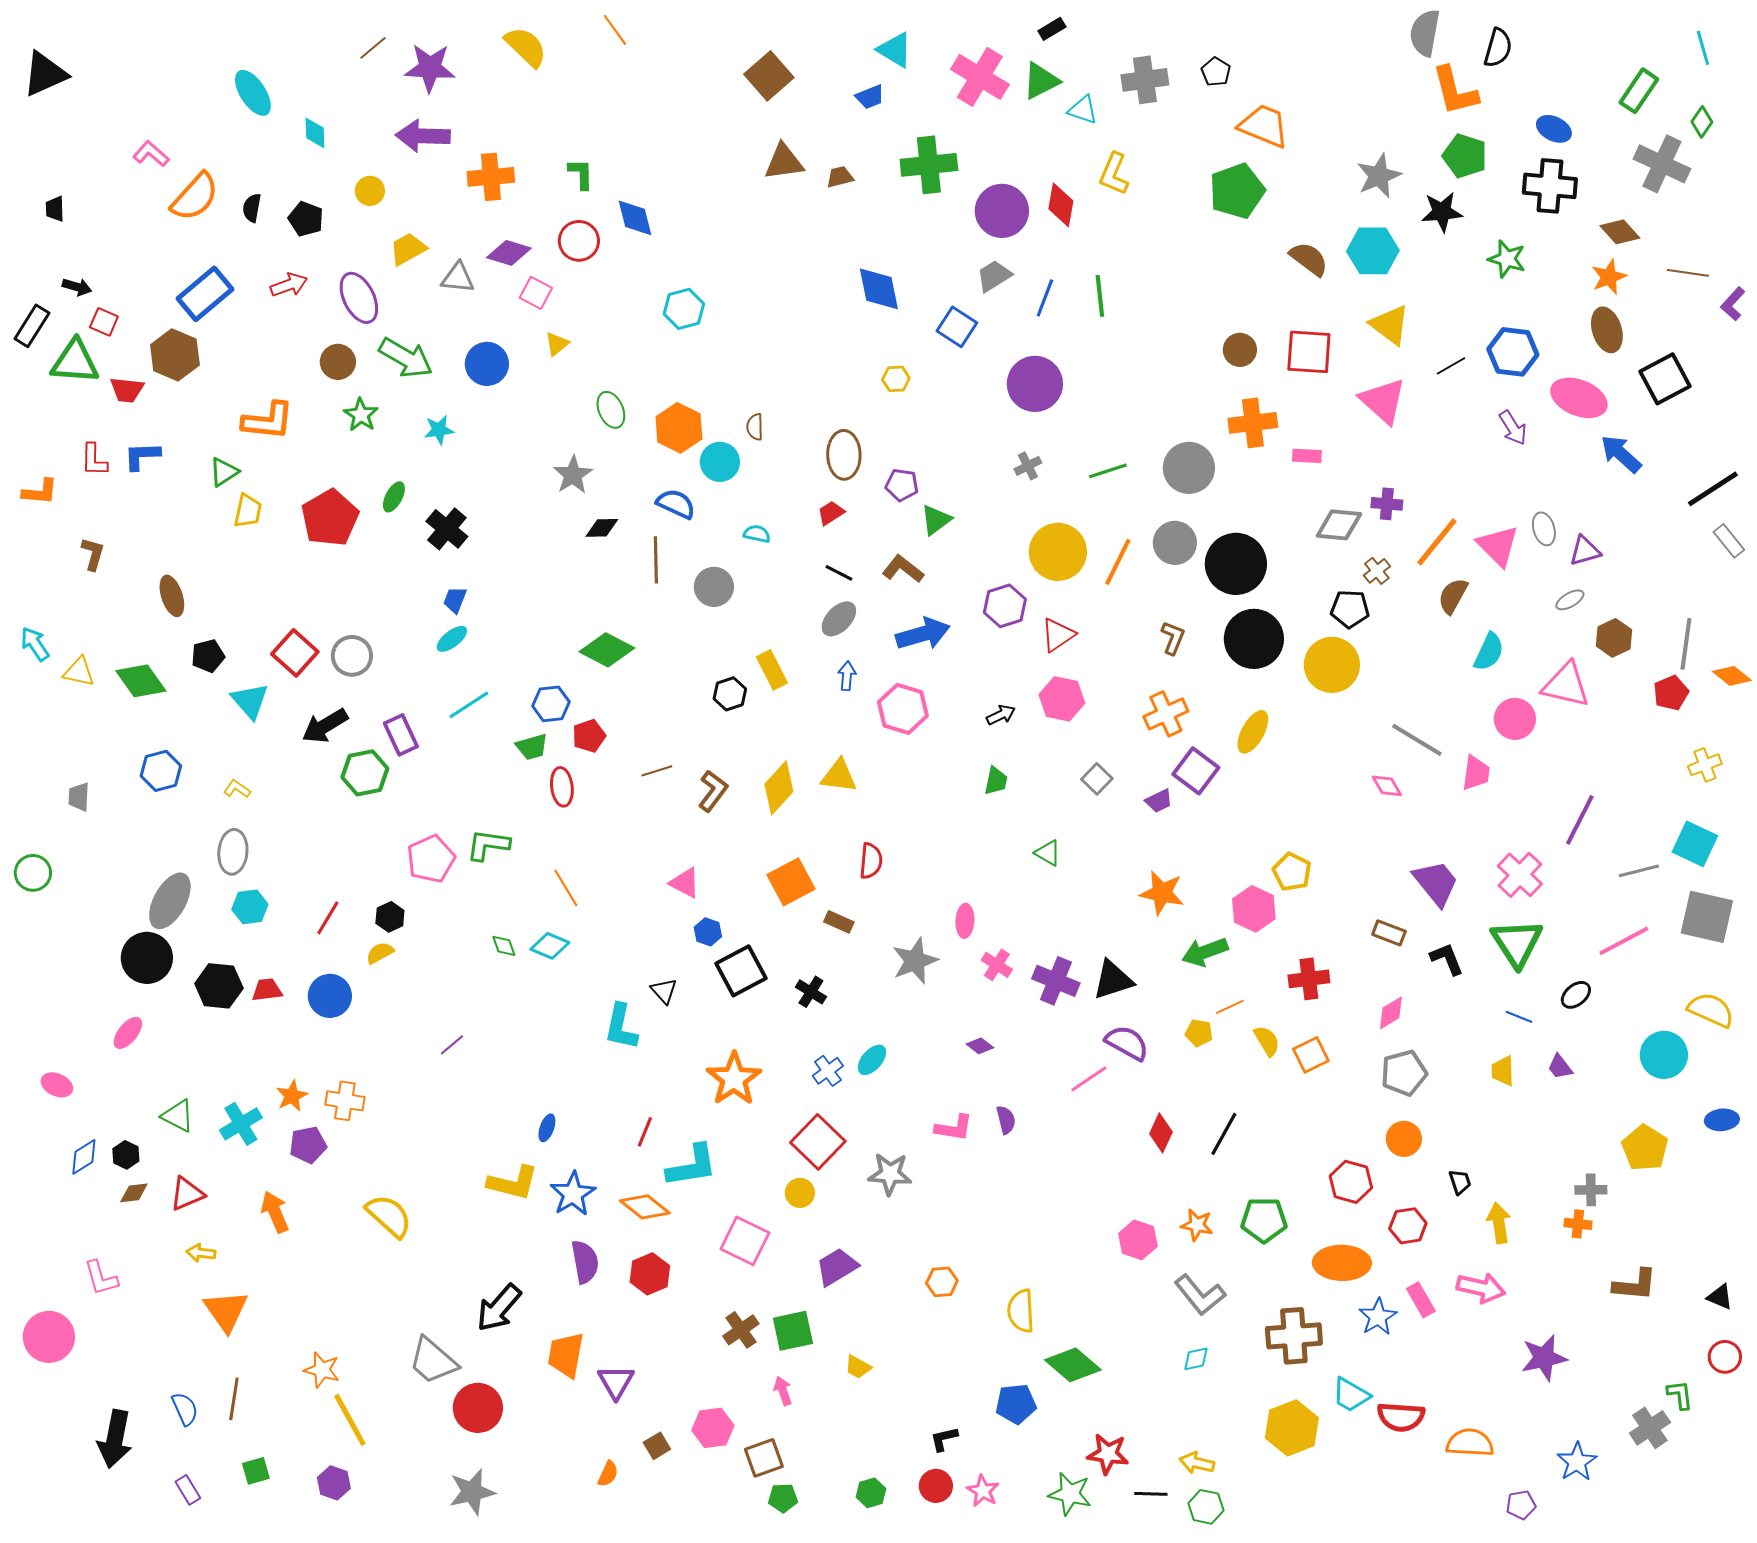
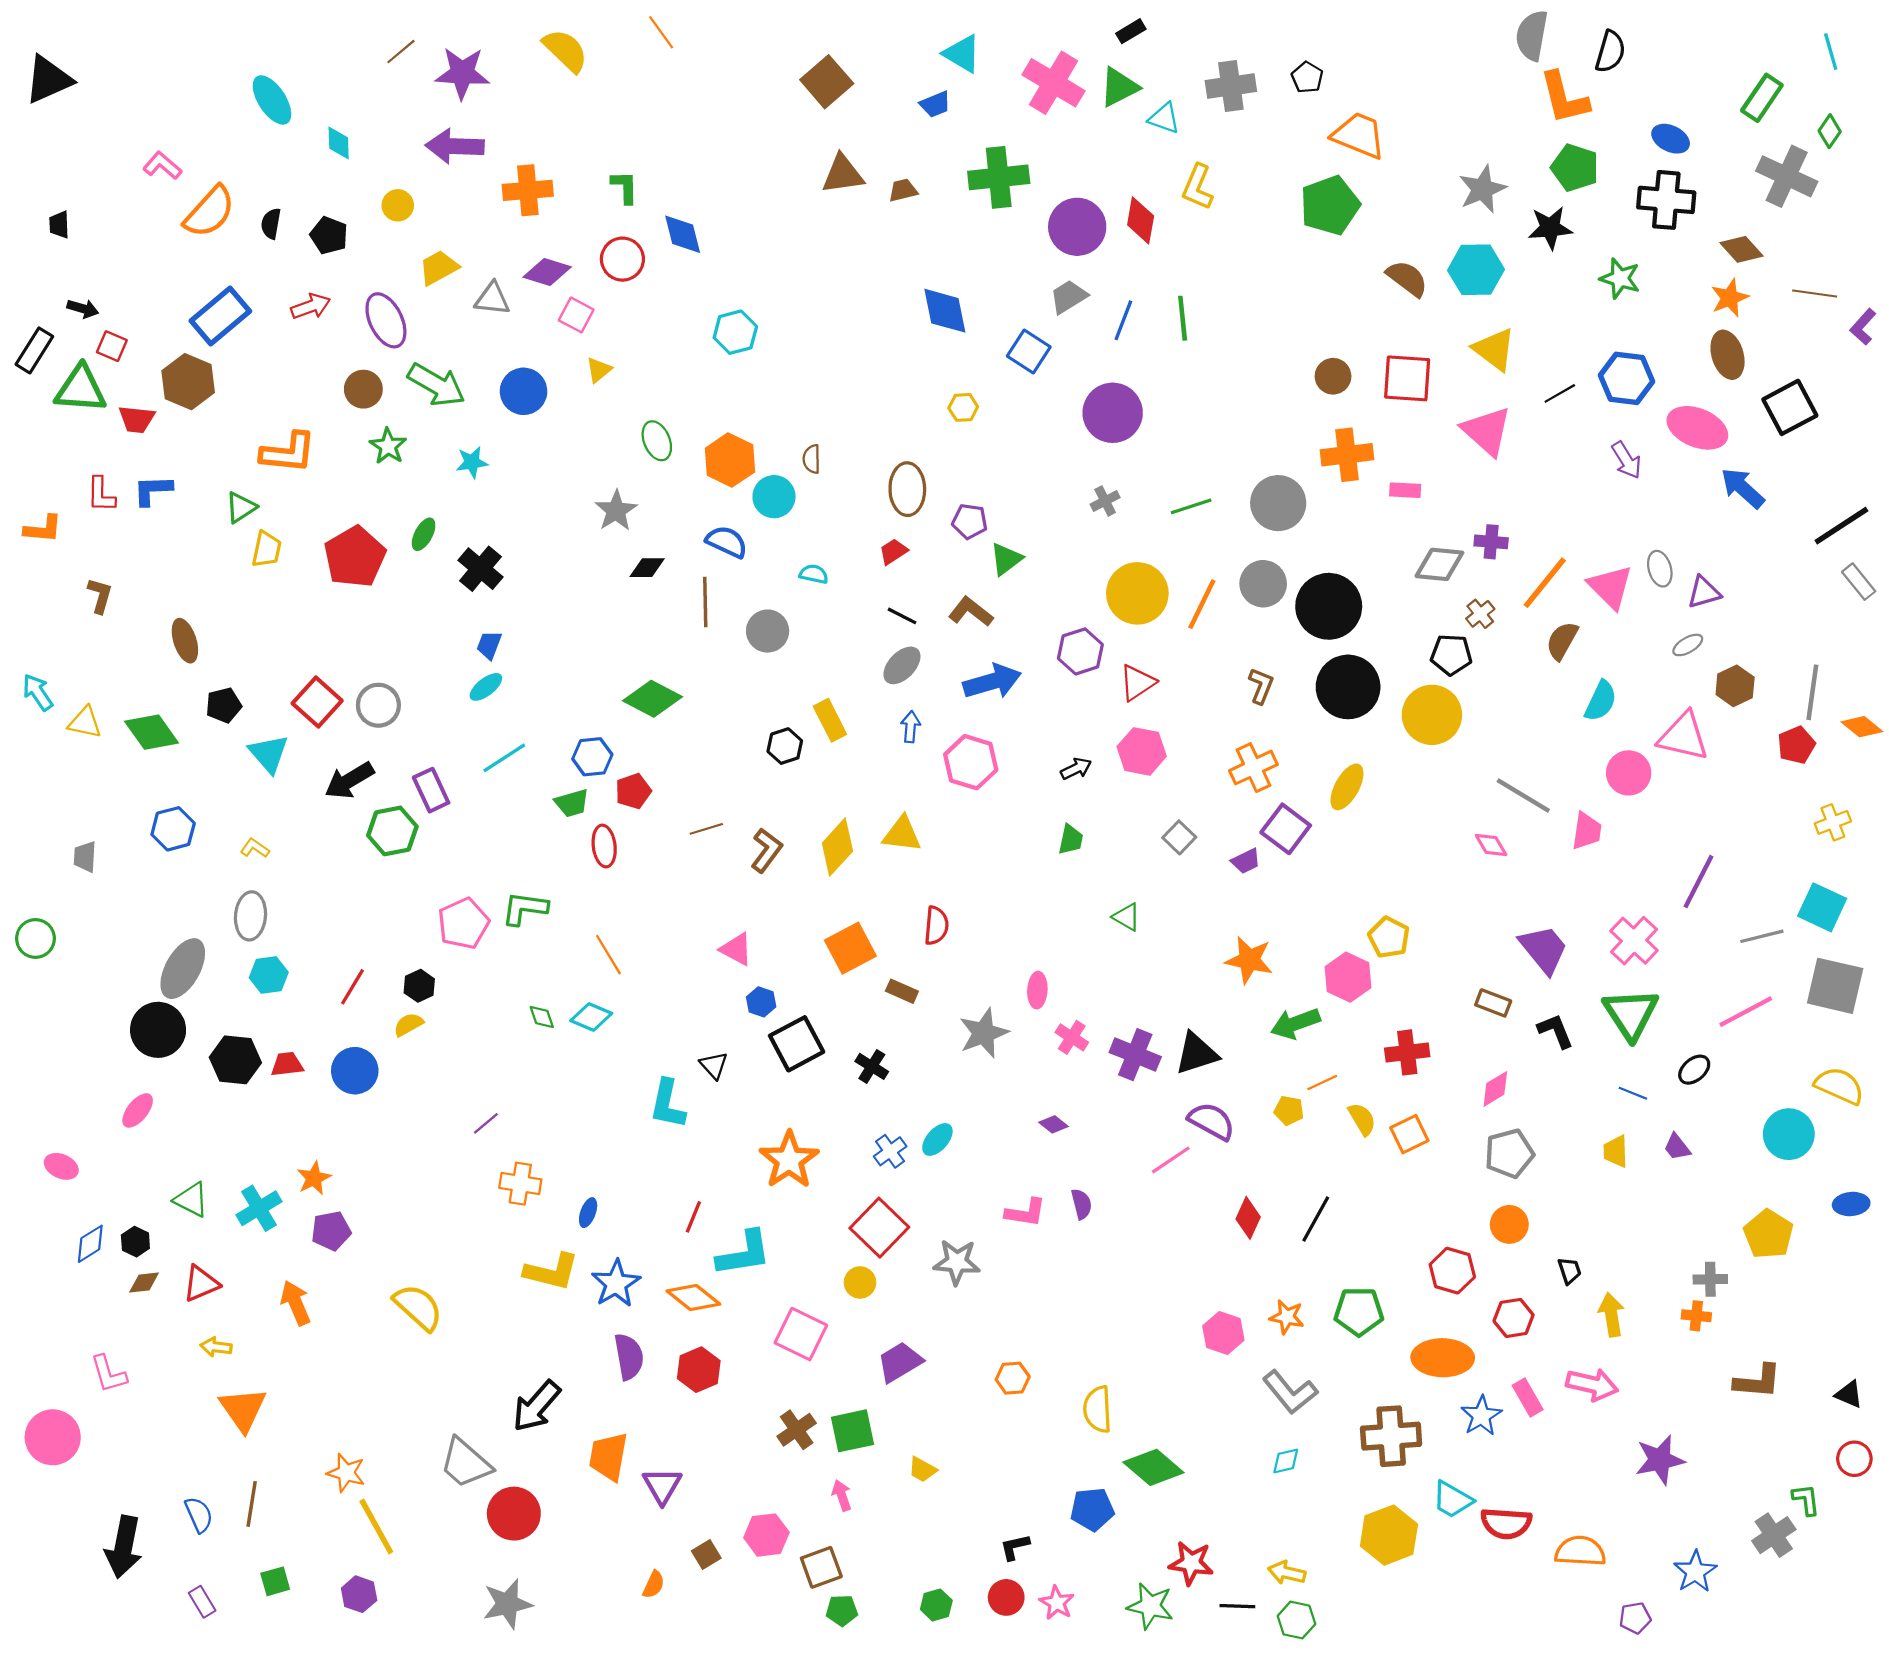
orange cross: (345, 1101) -> (520, 1184), moved

